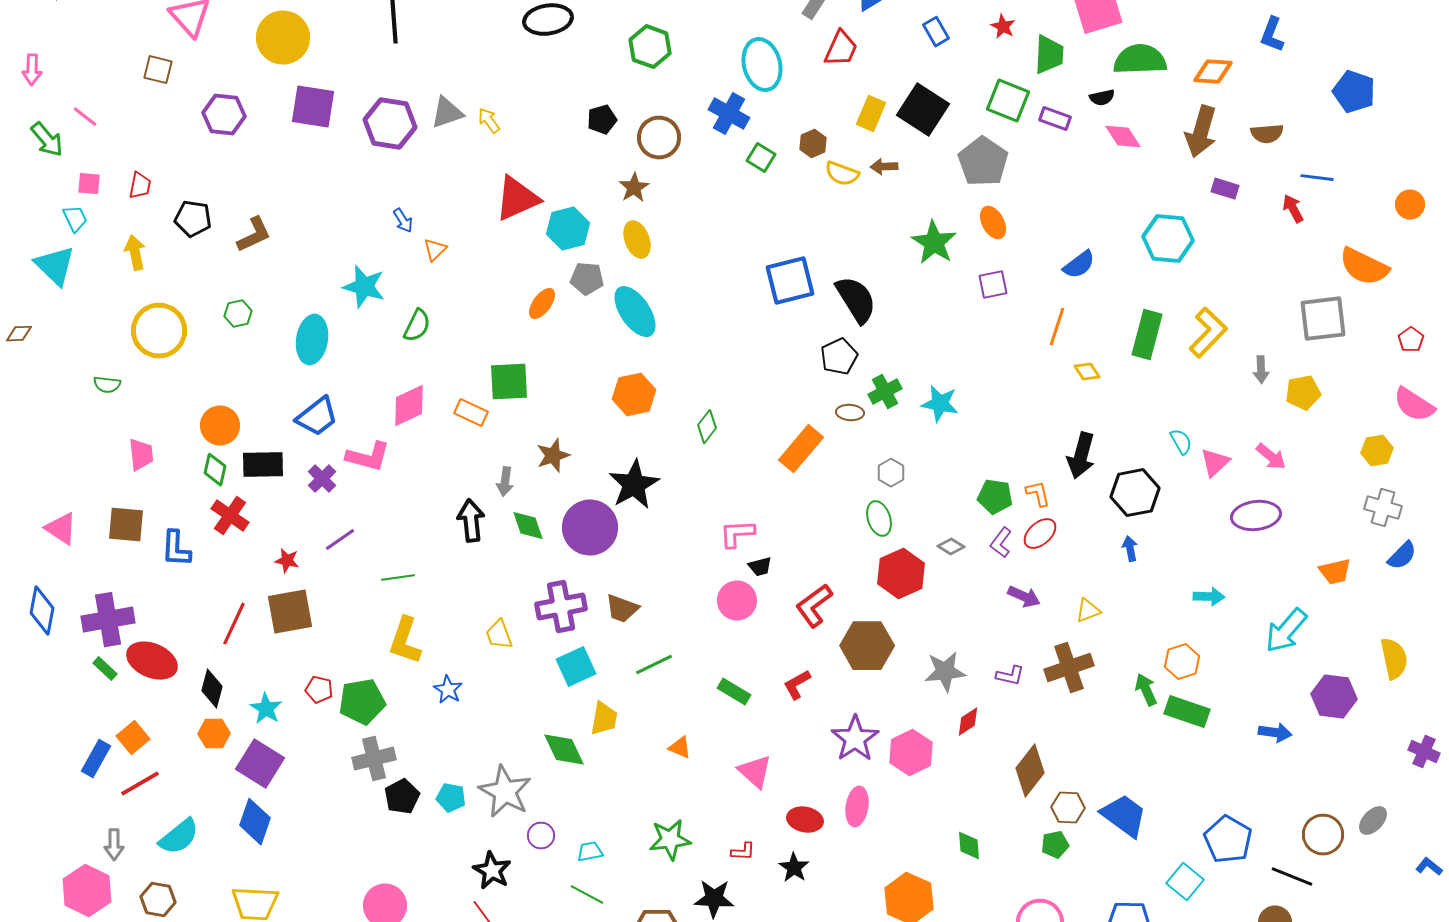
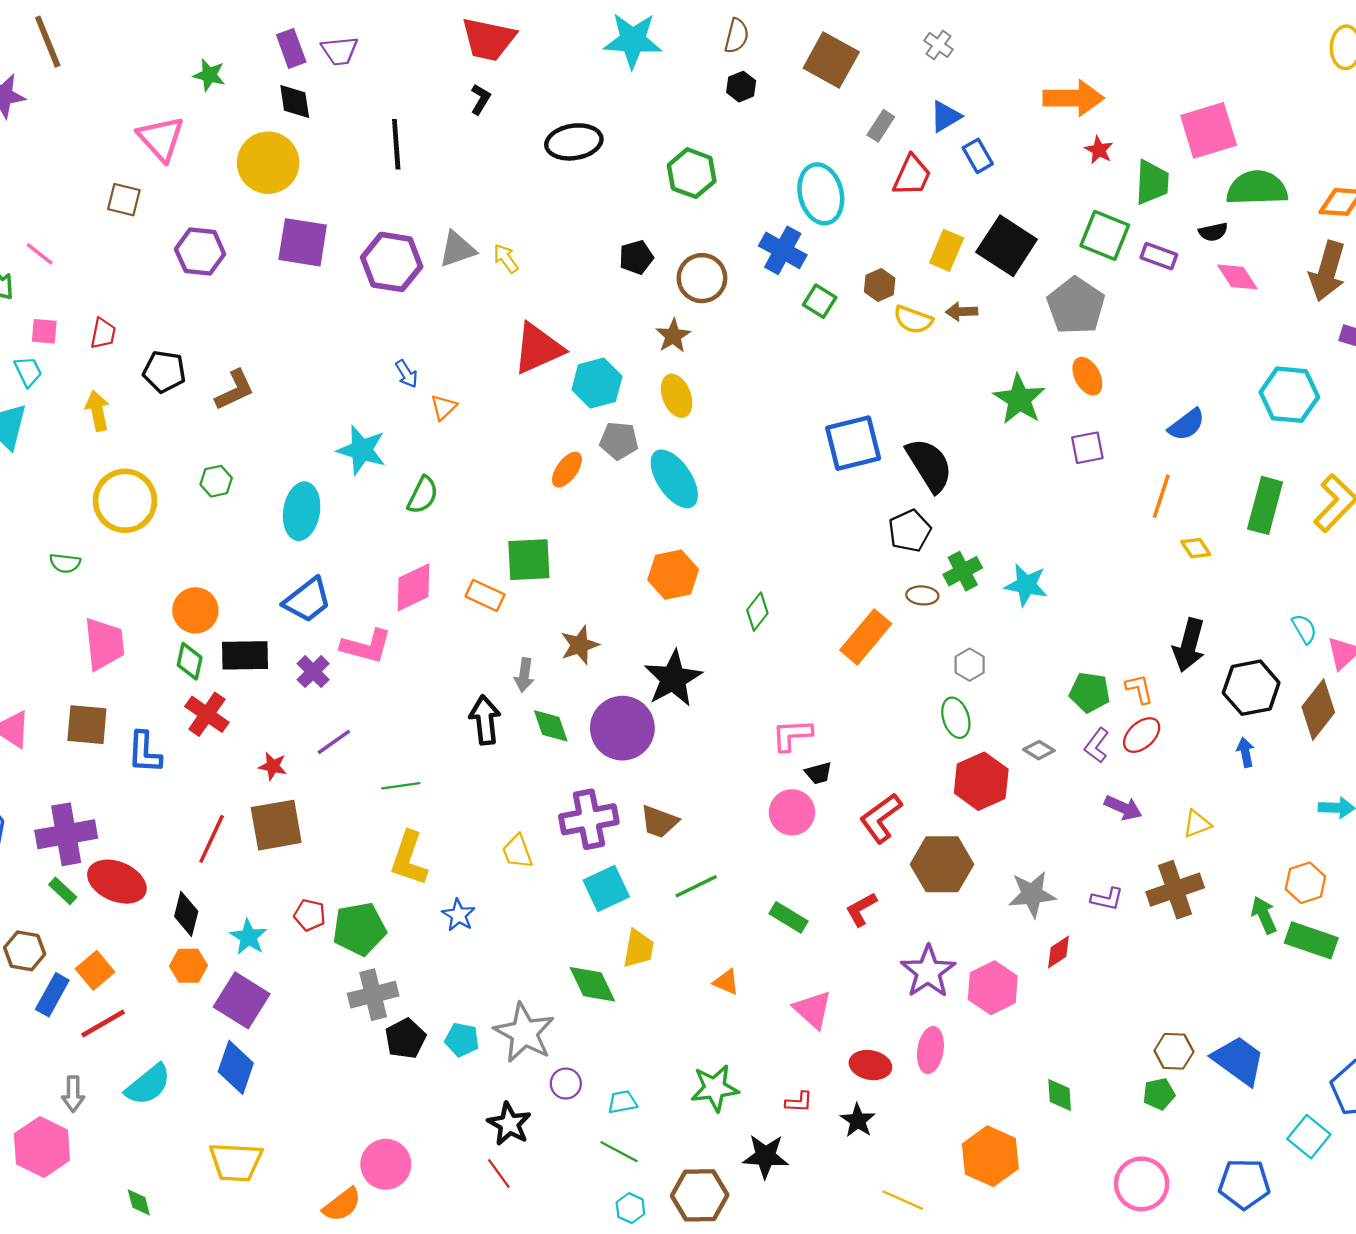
blue rectangle: (936, 32) -> (978, 156), moved
pink trapezoid: (141, 455) -> (104, 644), size x1.4
brown diamond: (1030, 771) -> (1318, 710), moved
brown hexagon: (158, 900) -> (25, 951), moved

